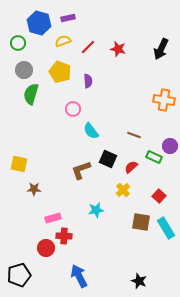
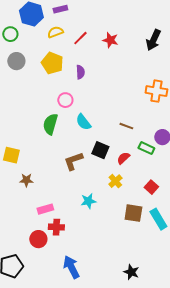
green semicircle: (31, 94) -> (50, 124), moved

